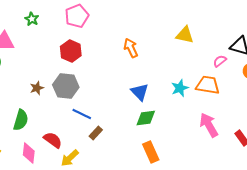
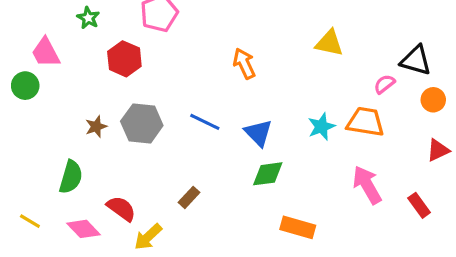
red hexagon: (71, 51) -> (124, 59), moved
blue line: (82, 114) -> (205, 122), moved
orange rectangle: (151, 152) -> (298, 227), moved, turned -50
pink diamond: (29, 153) -> (83, 229), turned -50

